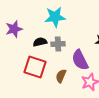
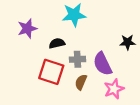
gray cross: (58, 44) -> (77, 59), moved

